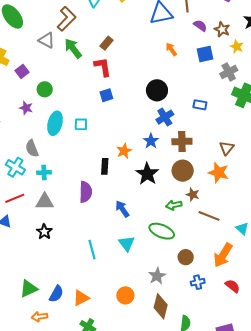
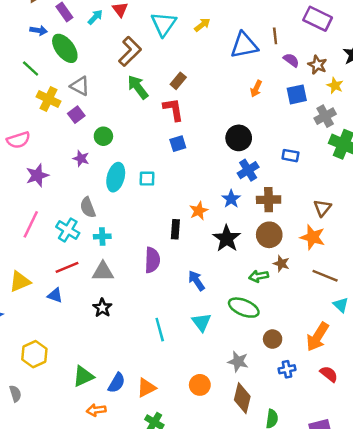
gray triangle: (47, 40) -> (80, 86), moved
orange arrow: (171, 49) -> (256, 89), turned -120
brown line: (209, 216) -> (325, 276), moved
gray star: (157, 276) -> (238, 362), turned -30

